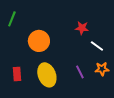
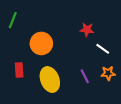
red rectangle: (17, 74) -> (19, 70), moved

